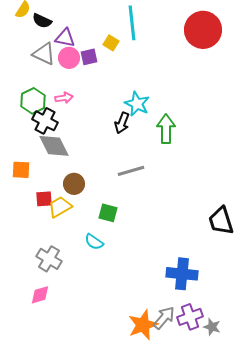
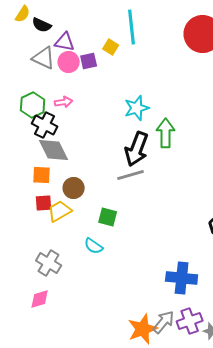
cyan star: (137, 104) -> (137, 108), turned 30
black arrow: (122, 123) -> (137, 149), moved, size x1.6
orange square: (21, 170) -> (42, 175), moved

